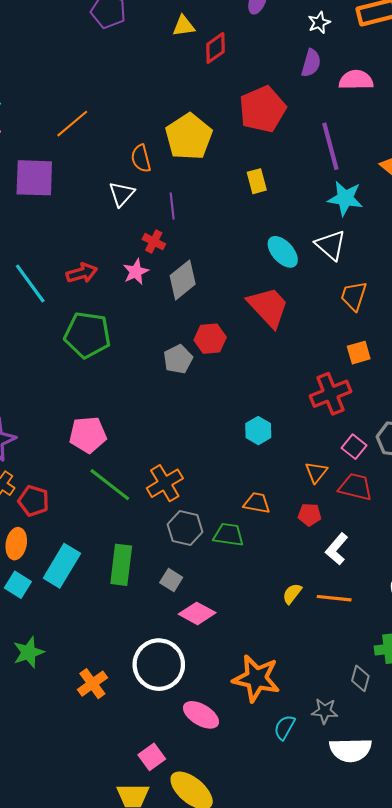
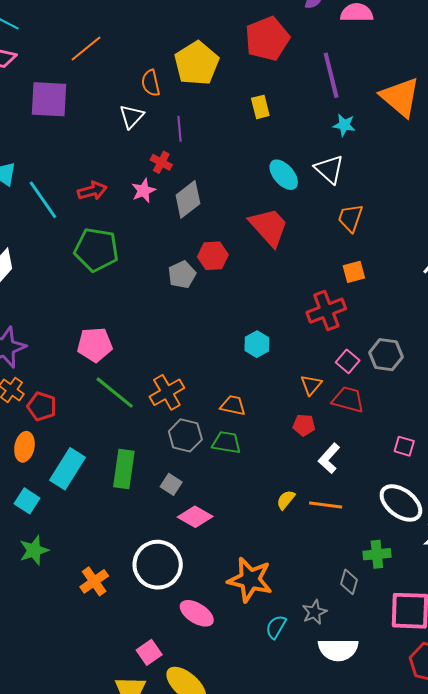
cyan star: (345, 198) -> (344, 125), size x0.7
orange trapezoid: (257, 503) -> (233, 405), moved
cyan square: (18, 585) -> (27, 501), moved
gray star: (325, 711) -> (314, 612), turned -30

